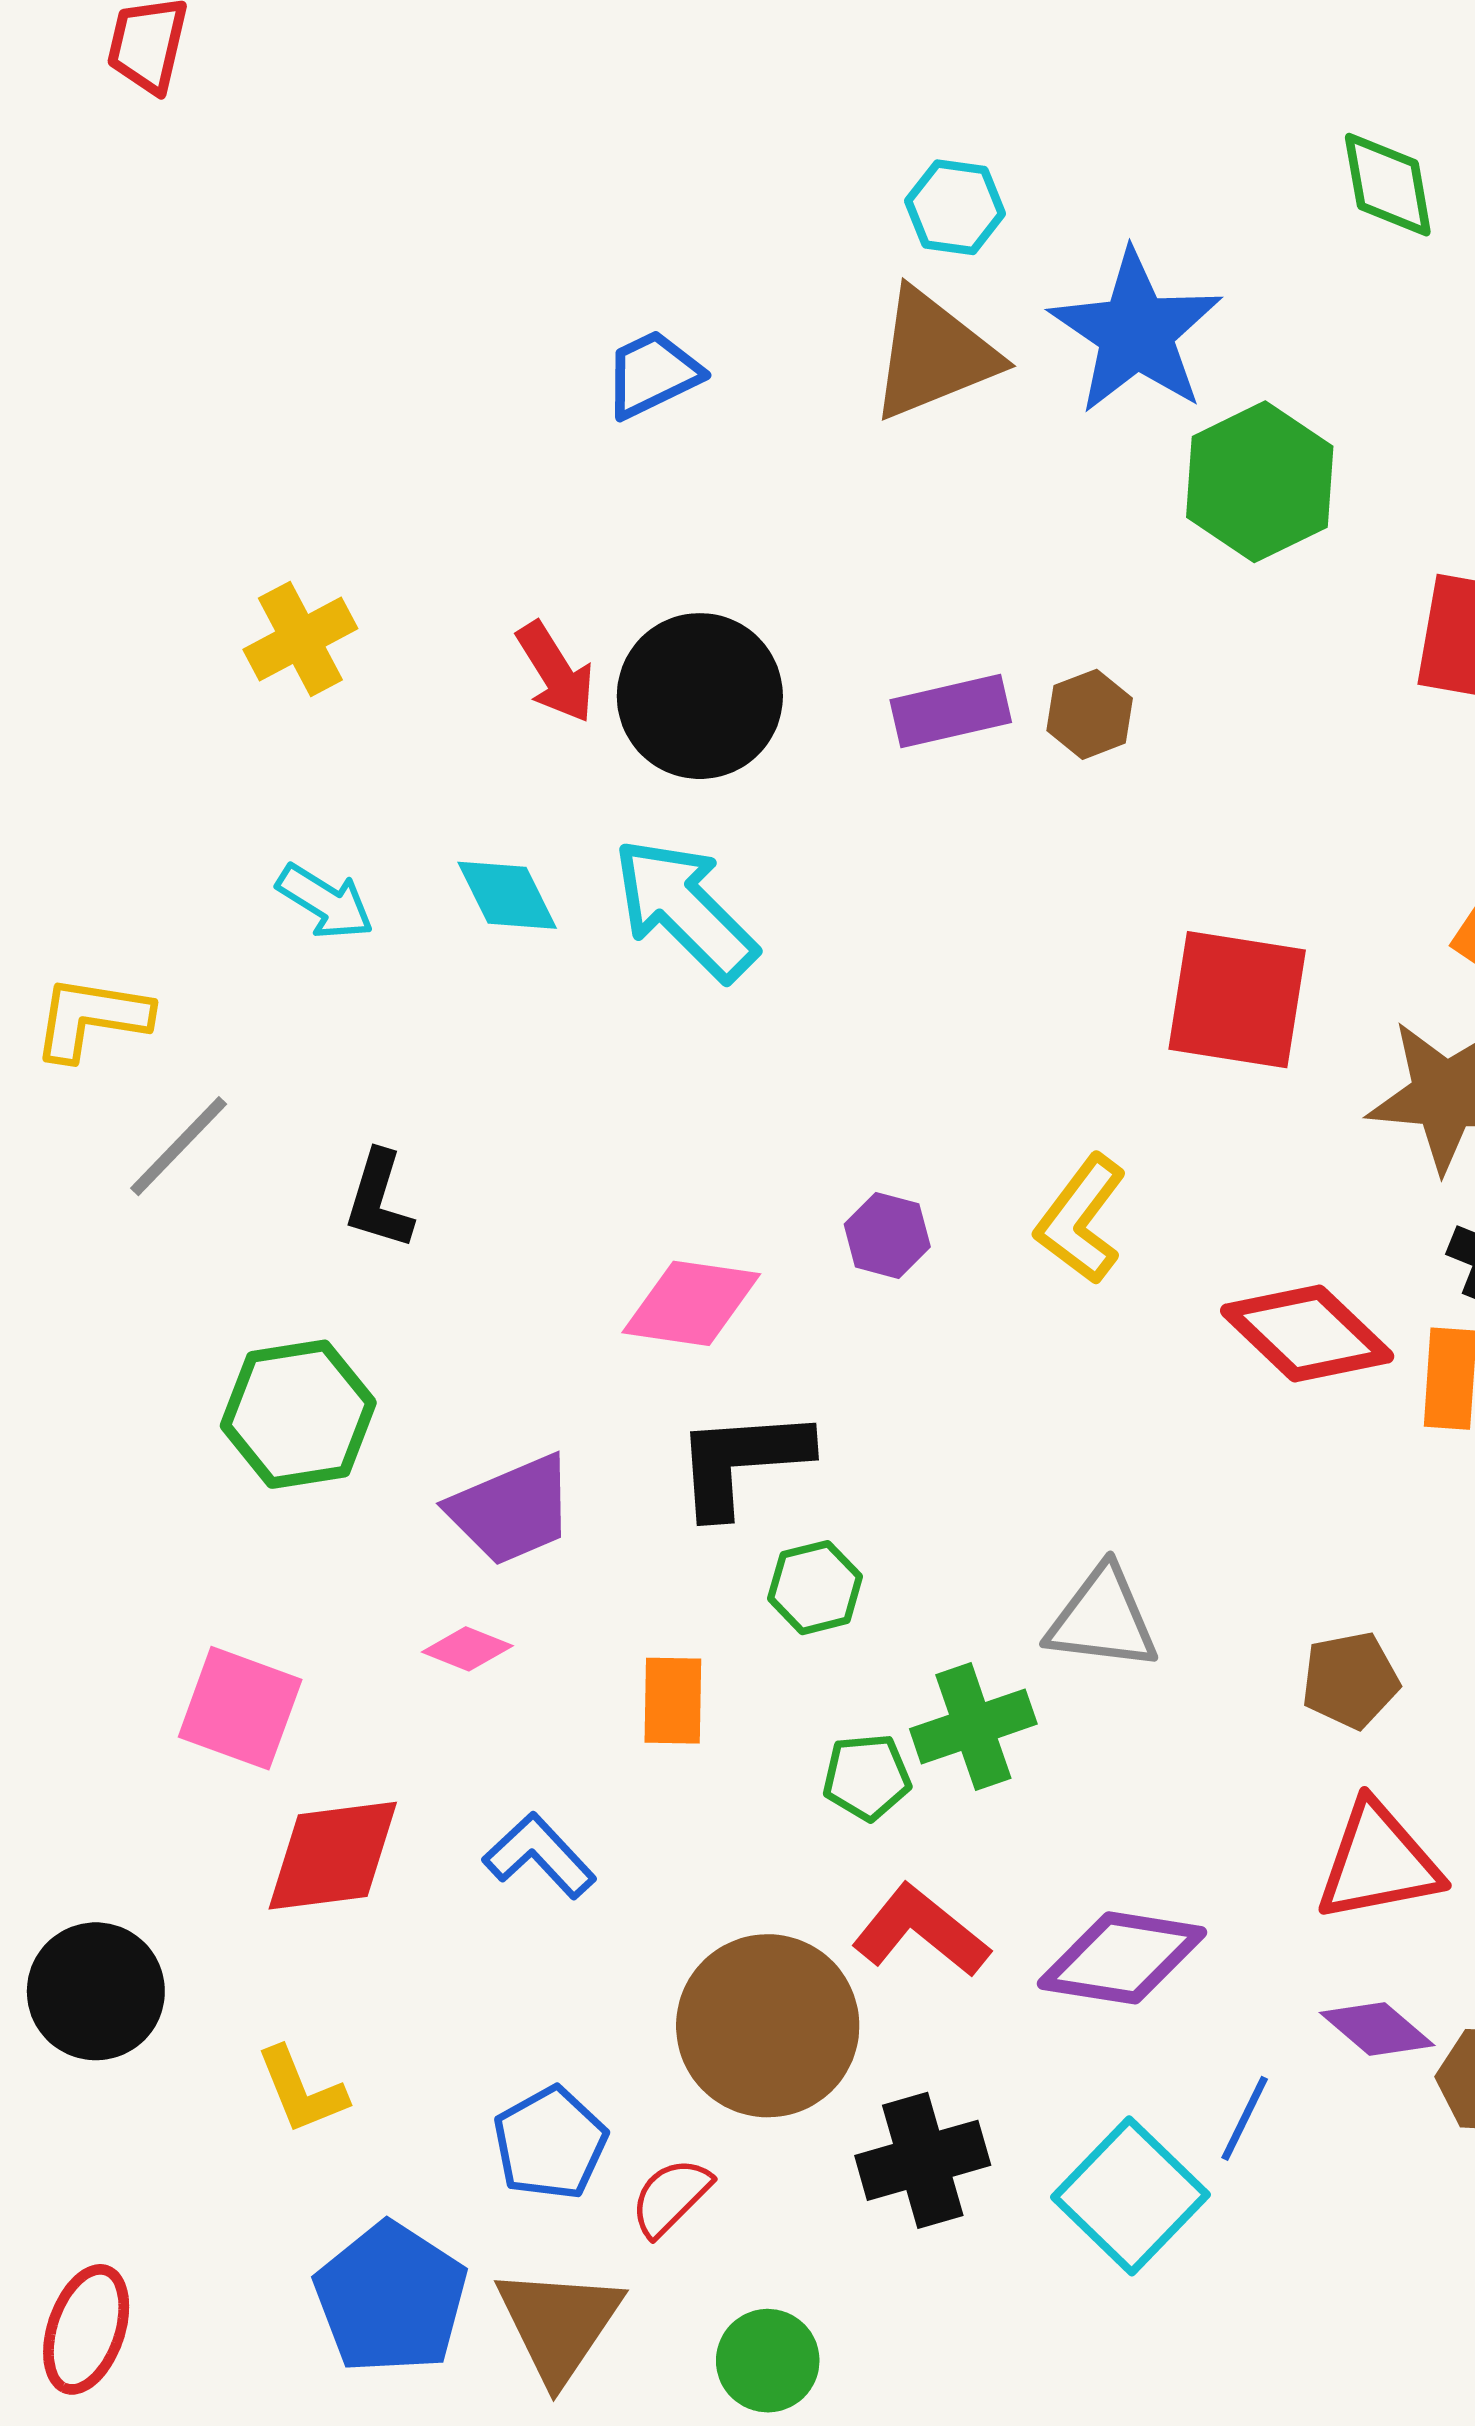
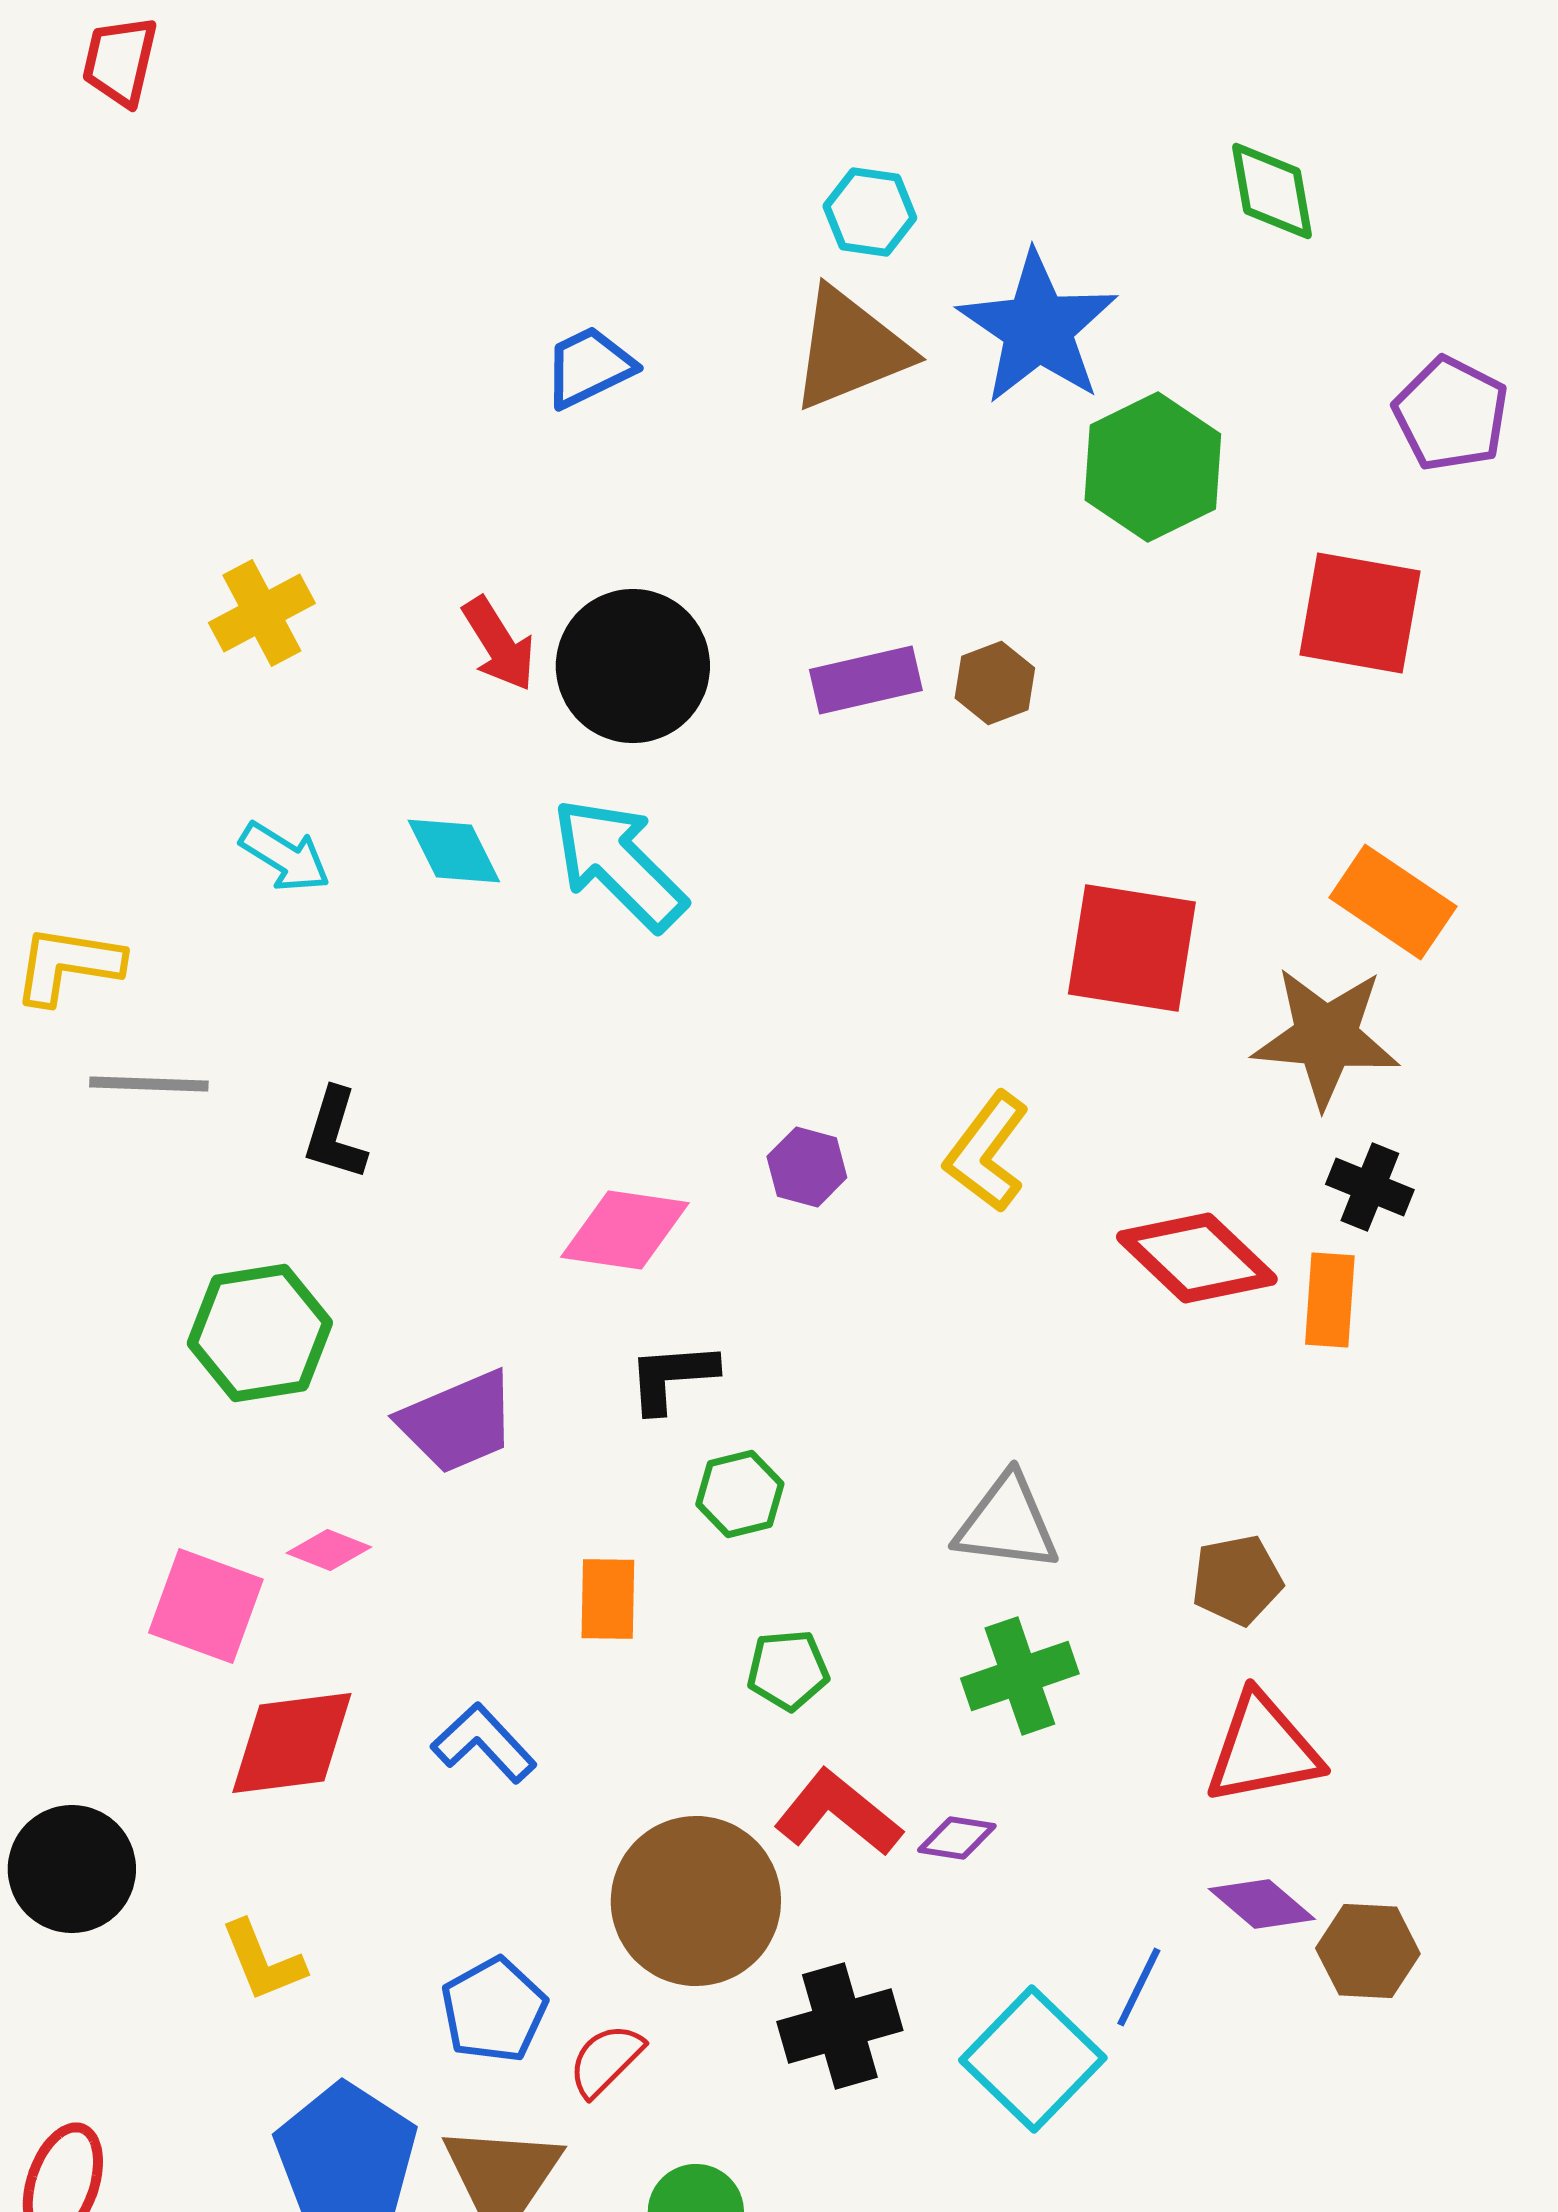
gray line: (179, 1146) -> (149, 1084), turned 48
black L-shape: (742, 1462) -> (672, 1377), size x0.7
pink diamond: (467, 1649) -> (329, 1550), moved
green cross: (973, 1726) -> (1020, 1676), moved
purple diamond: (1122, 1958) -> (957, 1838), moved, size x0.5

